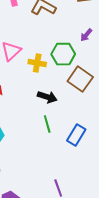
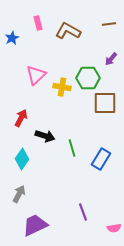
brown square: (80, 79) -> (105, 103), turned -35
black arrow: (47, 97) -> (45, 136), moved

